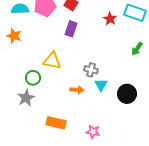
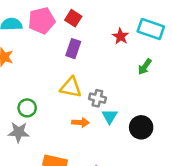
green arrow: (137, 49) -> (145, 67), moved
yellow triangle: (52, 61) -> (71, 87), moved
gray star: (26, 98) -> (19, 132), turned 30

